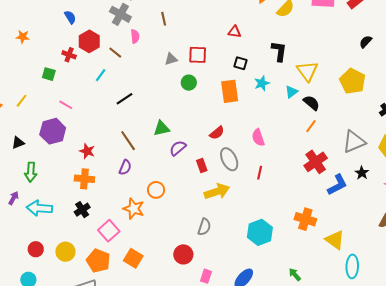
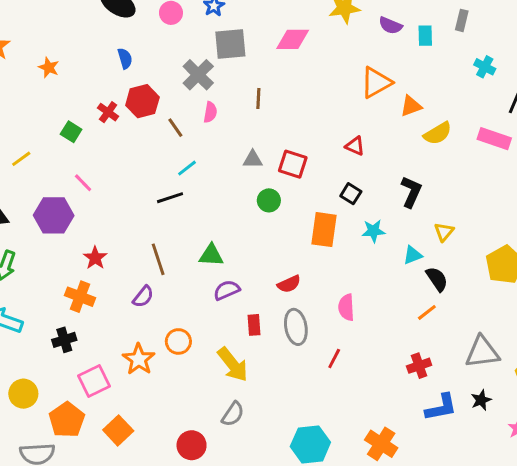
yellow triangle: (307, 71) -> (444, 232), size x0.6
cyan line: (101, 75) -> (187, 168), moved
red cross: (316, 162) -> (419, 366), size x0.7
yellow arrow: (217, 192) -> (233, 364), moved, turned 55

